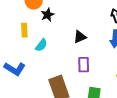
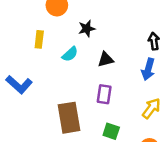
black star: (48, 15) -> (87, 29), moved
cyan semicircle: (41, 45) -> (70, 54), moved

